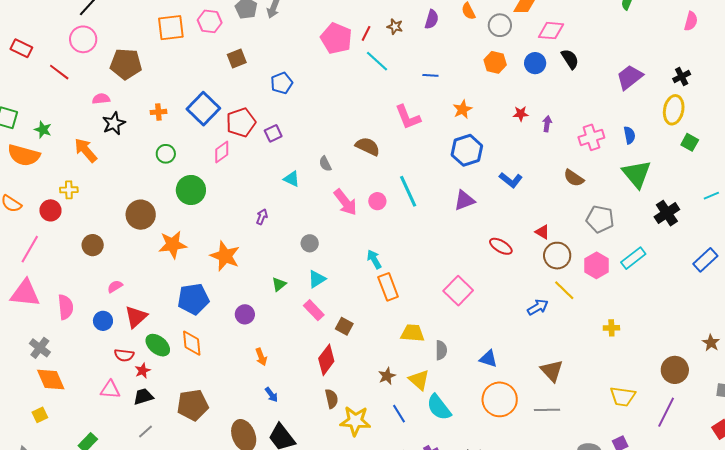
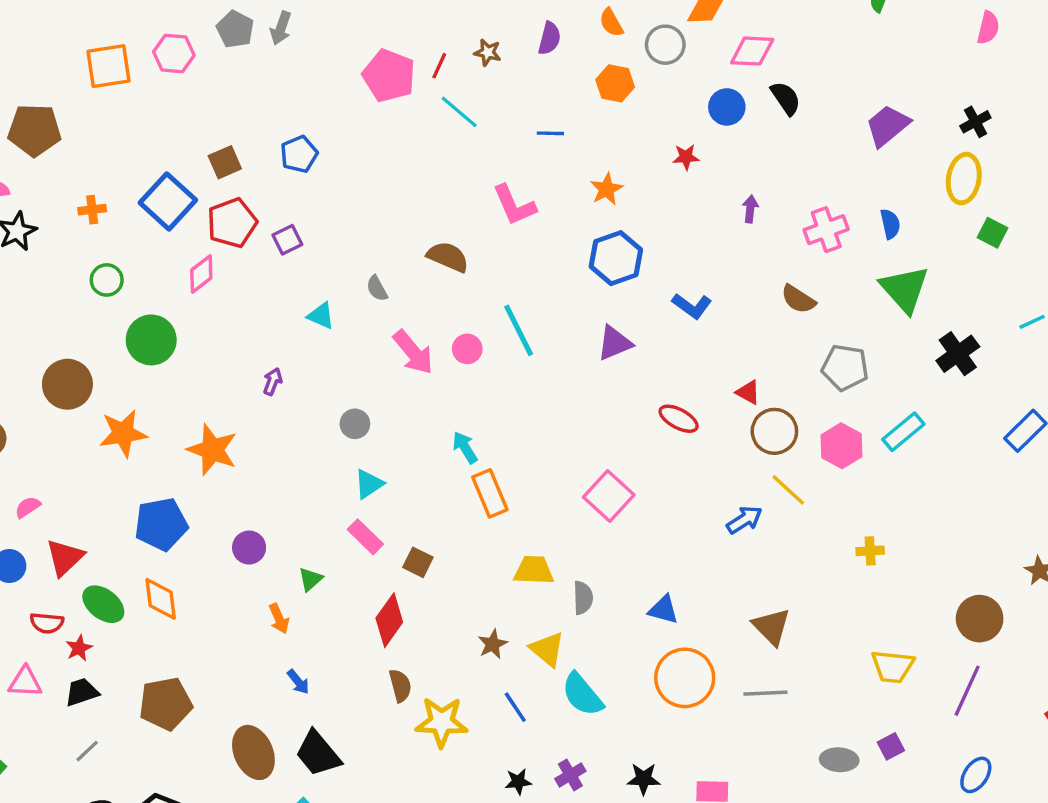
brown square: (237, 58) -> (225, 162), moved
orange hexagon: (495, 62) -> (615, 83), moved
red star: (521, 114) -> (686, 157), moved
green triangle: (279, 284) -> (310, 579), moved

